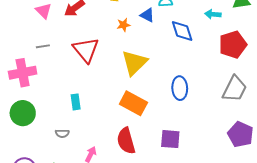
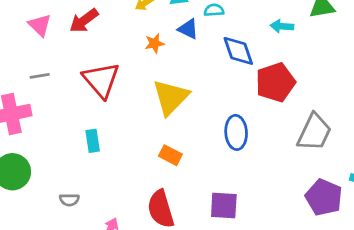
red pentagon: (233, 45) -> (275, 82), moved
cyan rectangle: (76, 102) -> (93, 141), moved
orange rectangle: (133, 103) -> (170, 155), size x0.6

